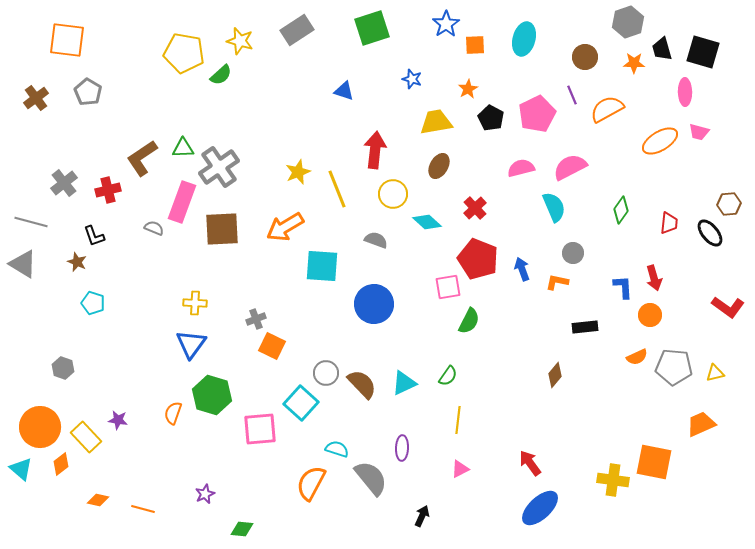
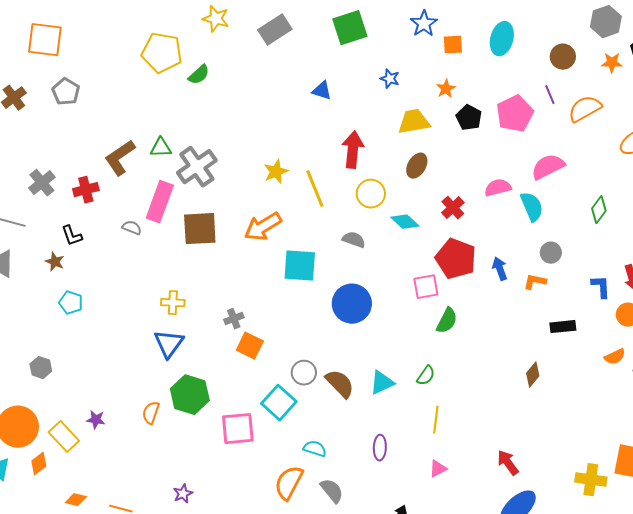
yellow star: (240, 41) -> (216, 19), moved
pink semicircle: (521, 168) -> (498, 188), moved
gray semicircle: (371, 478) -> (332, 491), moved, size x0.7

